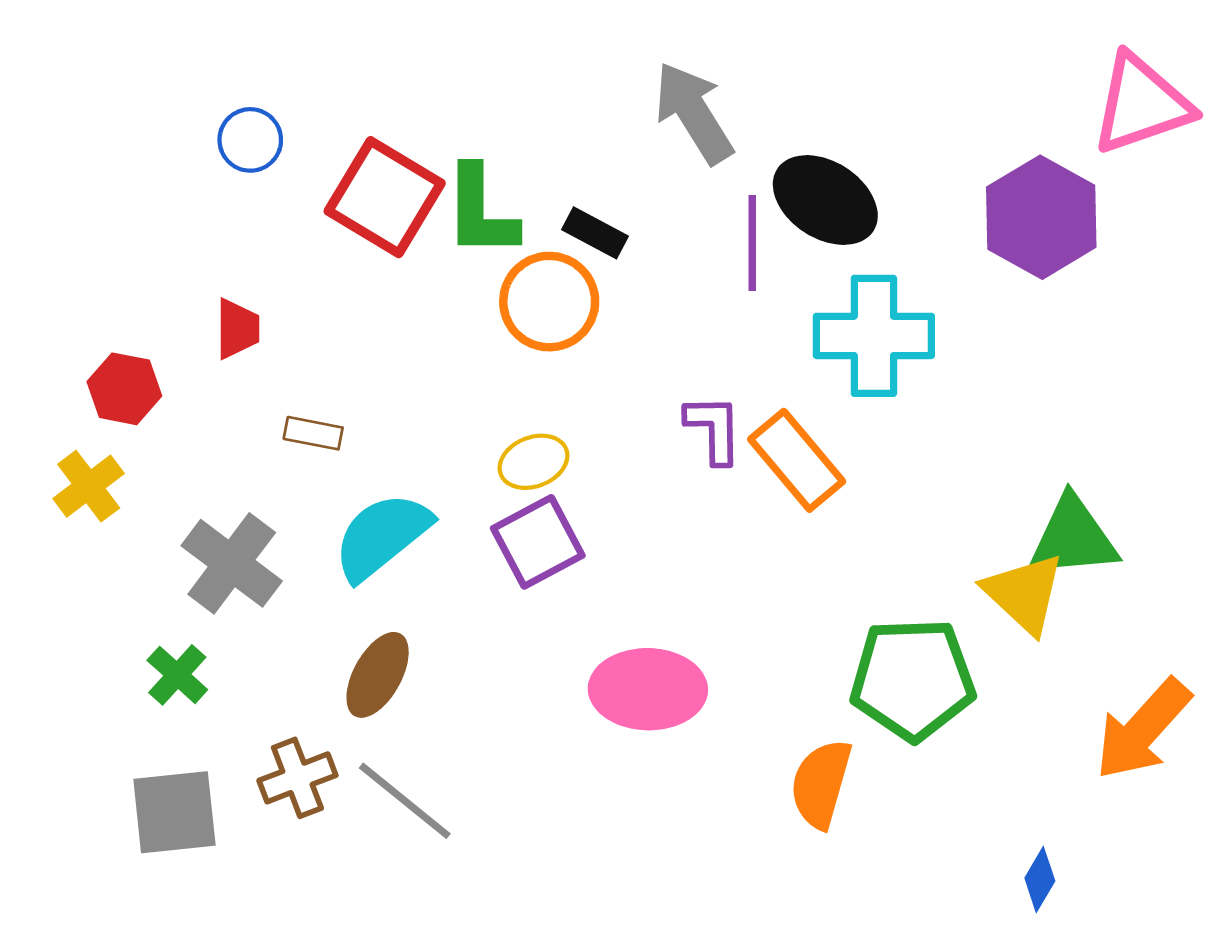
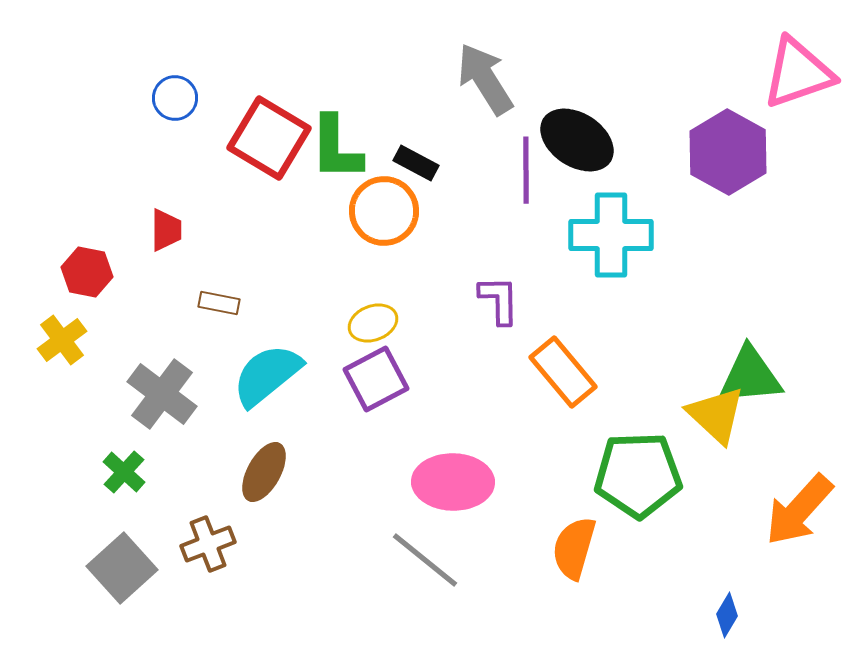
orange rectangle: (797, 460) -> (563, 372), moved
gray line: (405, 801) -> (425, 560), moved
gray square: (174, 812) -> (122, 568), turned -36

